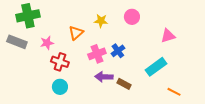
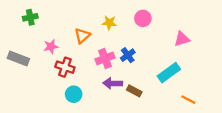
green cross: (28, 16) -> (30, 17), size x0.6
gray rectangle: (17, 42) -> (18, 58), moved
cyan circle: (60, 87) -> (74, 94), moved

